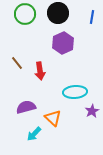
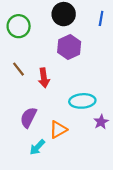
green circle: (25, 14) -> (19, 26), moved
purple semicircle: (26, 107) -> (28, 117), turned -48
orange triangle: (53, 118) -> (58, 130), turned 48

